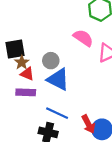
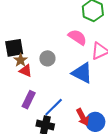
blue triangle: (58, 79) -> (82, 73), moved
purple rectangle: (26, 92) -> (29, 100), moved, turned -66
blue line: (57, 113) -> (54, 107), turned -70

